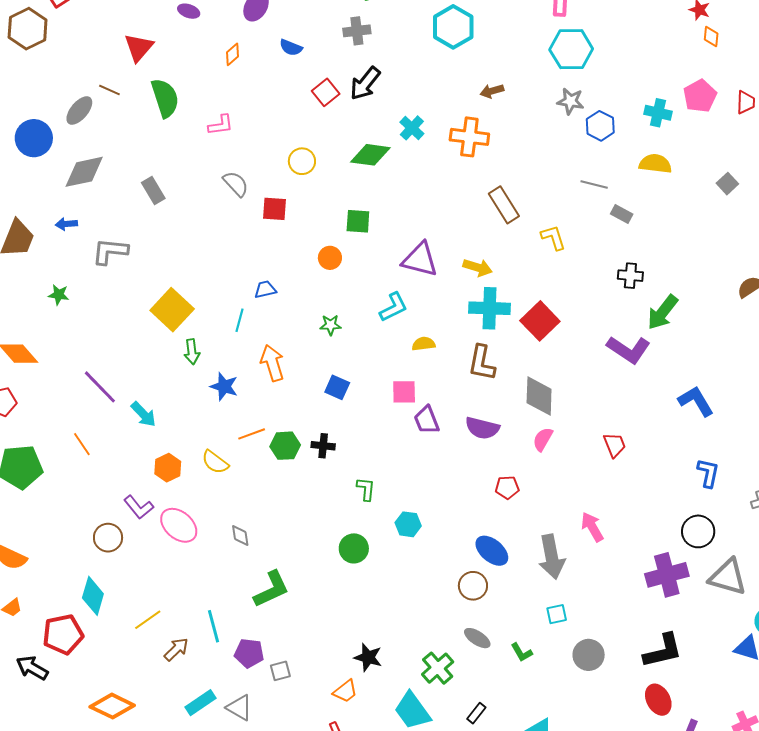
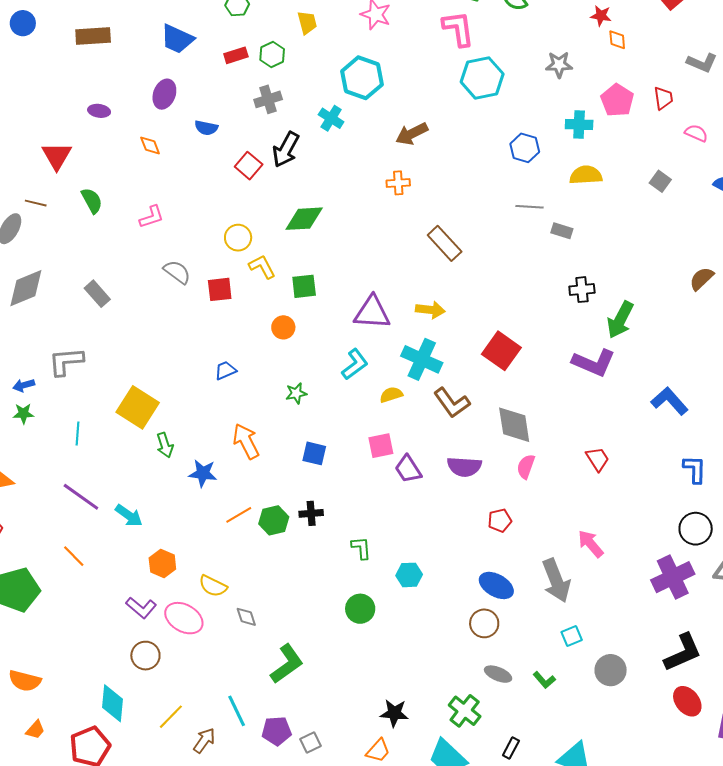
orange diamond: (232, 54) -> (150, 145), turned -60
brown arrow: (492, 91) -> (412, 134), size x1.4
green semicircle: (165, 98) -> (92, 201), size x0.7
gray star: (570, 101) -> (559, 65), moved
cyan cross: (412, 128) -> (331, 118), moved
orange cross: (469, 137) -> (398, 183), size x0.6
blue arrow: (66, 224) -> (24, 385), moved
yellow L-shape: (553, 237) -> (262, 267), moved
cyan cross: (490, 308) -> (422, 359), moved, turned 33
cyan line: (240, 320) -> (78, 434), moved
brown L-shape: (482, 363) -> (452, 403), turned -36
yellow semicircle: (215, 462) -> (213, 586), moved
brown circle: (108, 538) -> (145, 656), moved

